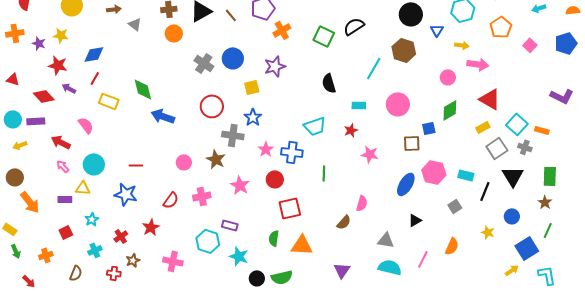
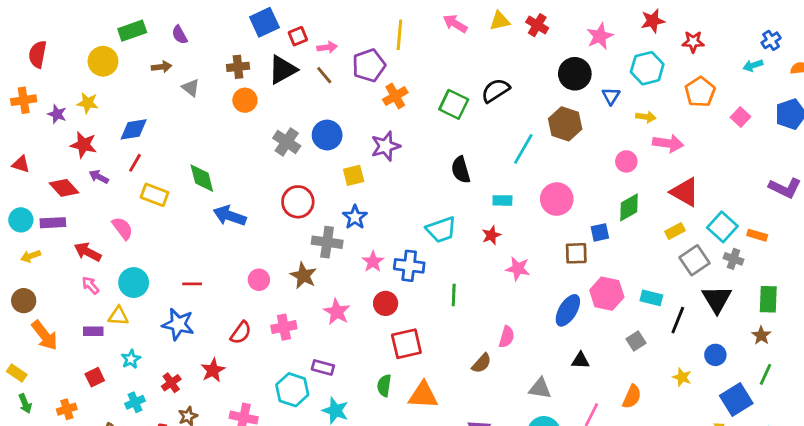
black triangle: (415, 220) -> (580, 360), turned 32

